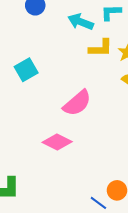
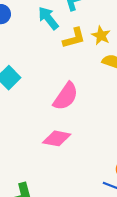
cyan arrow: (81, 22) -> (48, 18), turned 45

